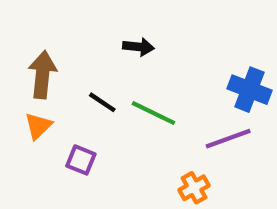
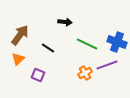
brown arrow: (42, 75) -> (20, 35), turned 30
green line: (153, 113) -> (87, 44), moved
orange cross: (194, 188) -> (85, 73), moved

